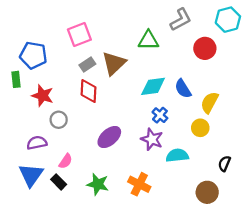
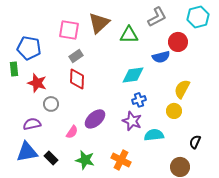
pink square: (79, 35) -> (69, 30), turned 30
brown triangle: (114, 63) -> (99, 23), moved
blue semicircle: (183, 89) -> (161, 57), moved, turned -72
blue cross: (160, 115) -> (139, 100), turned 32
pink semicircle: (66, 161) -> (72, 132), moved
blue triangle: (31, 175) -> (27, 152), turned 45

